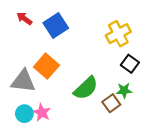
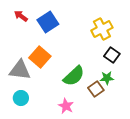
pink star: (42, 112) -> (66, 106), moved

